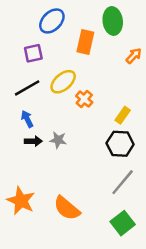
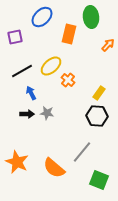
purple square: (33, 53) -> (15, 37), moved
blue arrow: (27, 119) -> (31, 93), moved
gray line: (123, 182) -> (82, 152), moved
green square: (123, 223) -> (99, 180), turned -30

